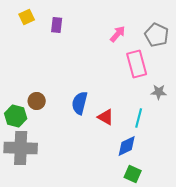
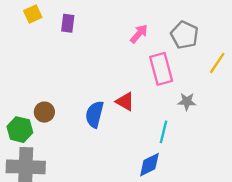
red triangle: (106, 117) -> (125, 102), moved

